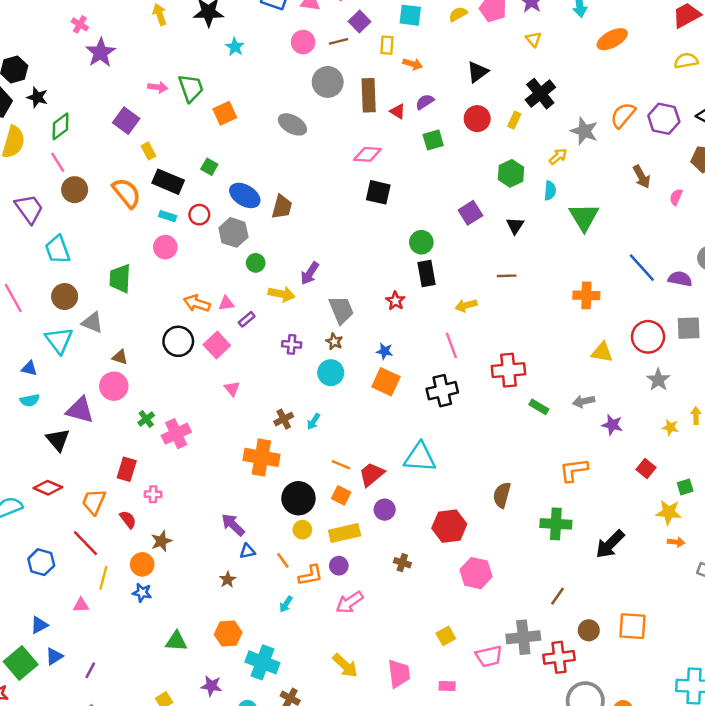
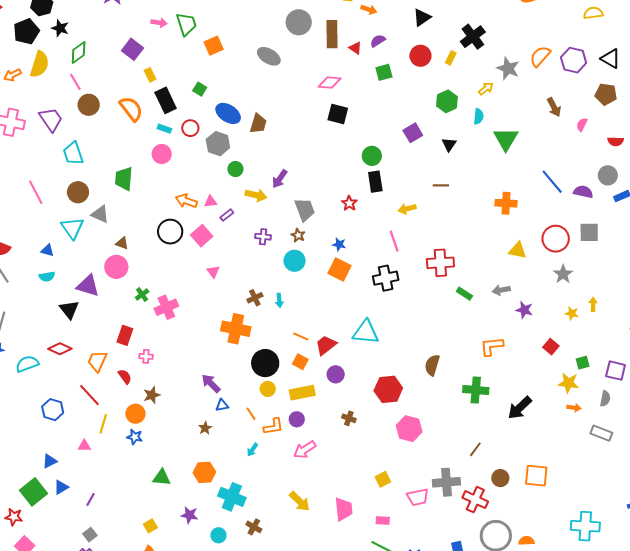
black rectangle: (168, 182) -> (166, 100), turned 40
cyan arrow: (313, 421) -> (279, 300), turned -40
red cross: (559, 657) -> (475, 500), turned 30

